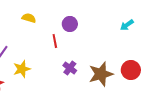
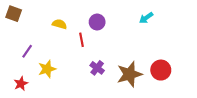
yellow semicircle: (29, 18) -> (60, 24), moved
cyan arrow: (127, 25) -> (146, 18), moved

